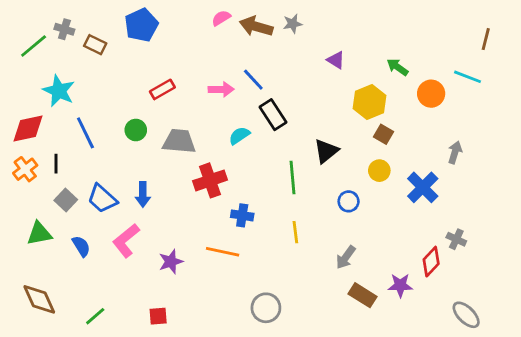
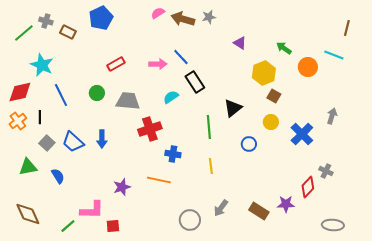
gray arrow: (455, 152) -> (332, 116), moved
pink L-shape: (126, 241) -> (92, 210), moved, turned -140
gray arrow: (346, 257) -> (221, 208), moved
gray ellipse: (466, 315) -> (333, 225), turned -40

